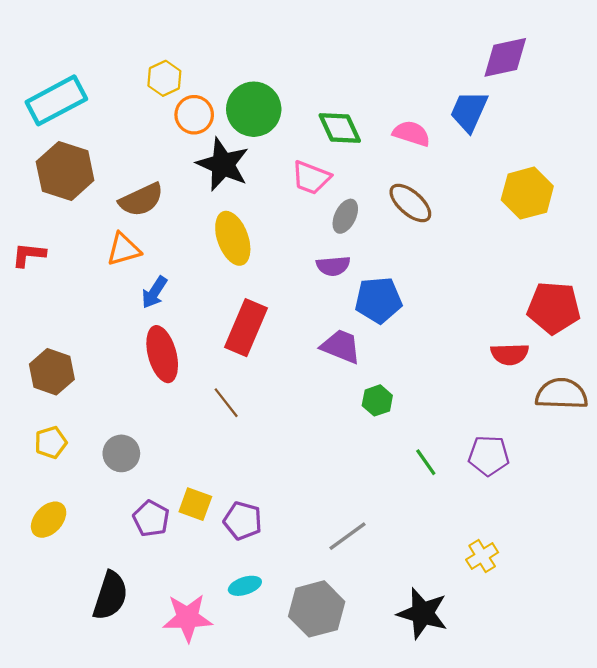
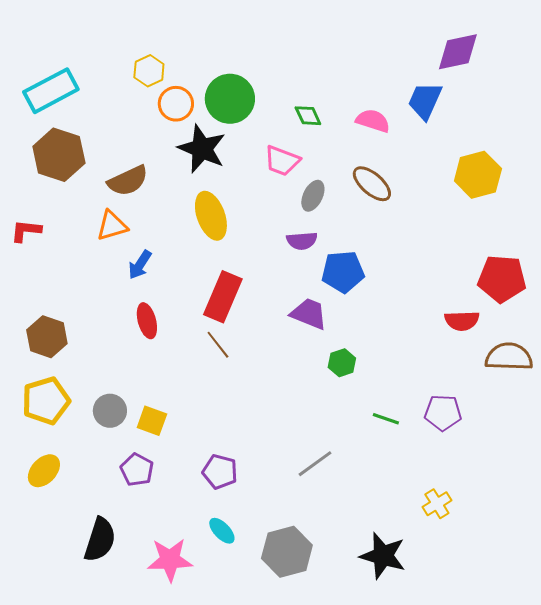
green diamond: (340, 128) -> (308, 116), size x0.7
red ellipse: (162, 354) -> (147, 321), size x0.7
brown line: (226, 403) -> (218, 345), moved
yellow pentagon: (51, 442) -> (46, 401), size x1.6
green line: (426, 462) -> (386, 419), turned -36
yellow square: (195, 504) -> (152, 421), moved
gray line: (348, 536) -> (315, 464), moved
cyan ellipse: (245, 586) -> (222, 531), turned 64

